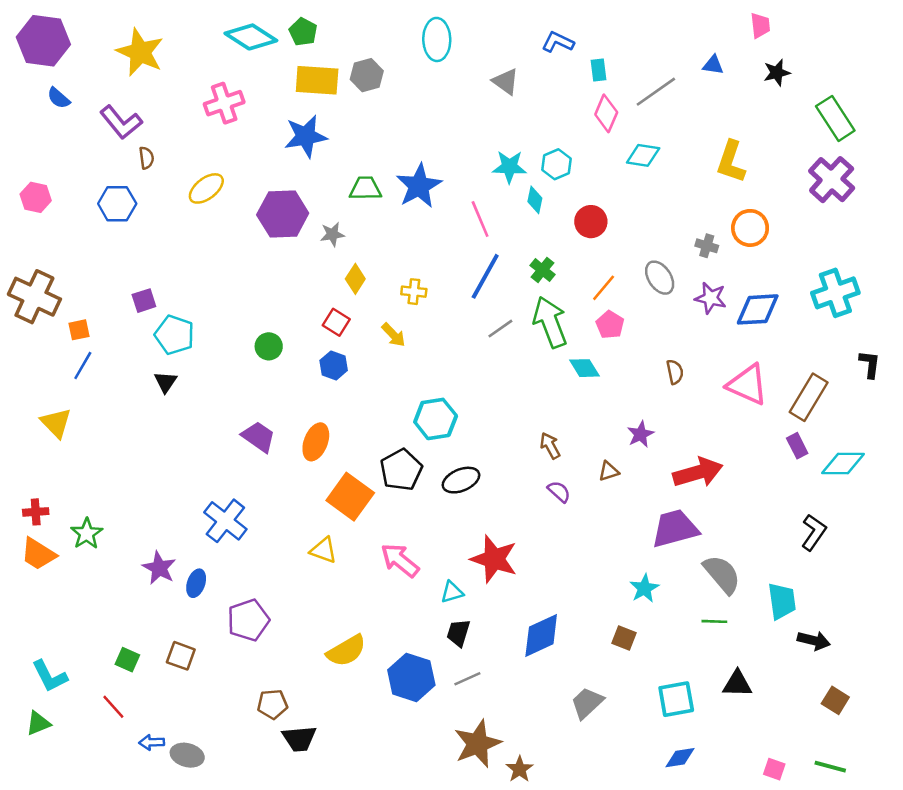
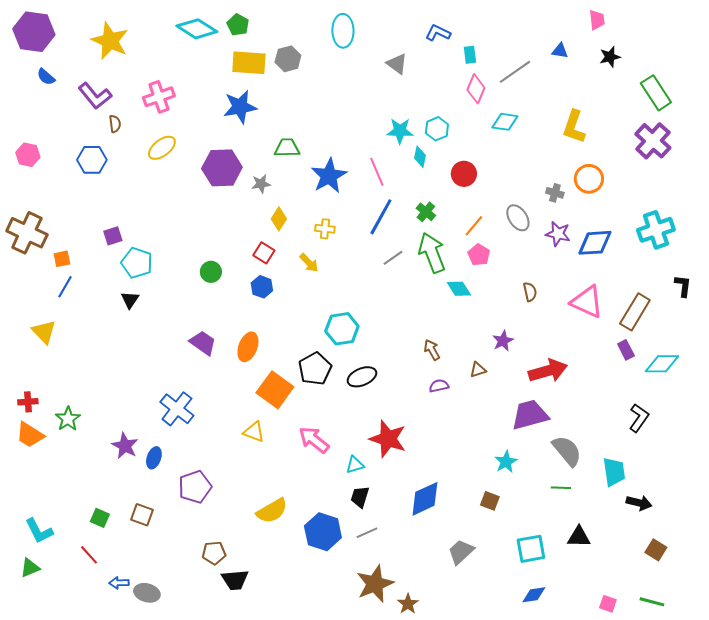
pink cross: (224, 103) -> (159, 97), moved
blue star: (419, 186) -> (329, 176), moved
purple semicircle: (559, 492) -> (439, 386), turned -54

